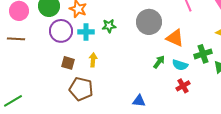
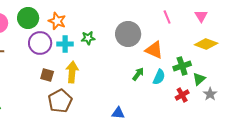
yellow arrow: (93, 60) -> (72, 72), size x1.5
cyan semicircle: (180, 65) -> (159, 77), turned -84
red cross: (183, 86) -> (182, 95), moved
brown pentagon: (81, 89) -> (60, 101), turned 30

